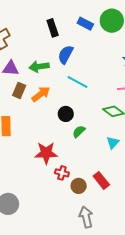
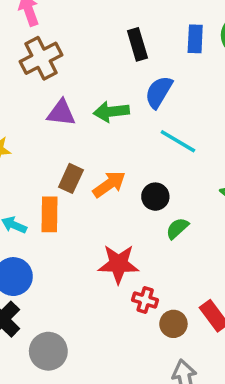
blue rectangle: (85, 24) -> (195, 39), turned 63
brown rectangle: (19, 90) -> (71, 178), moved
orange arrow: (41, 94) -> (109, 184), moved

